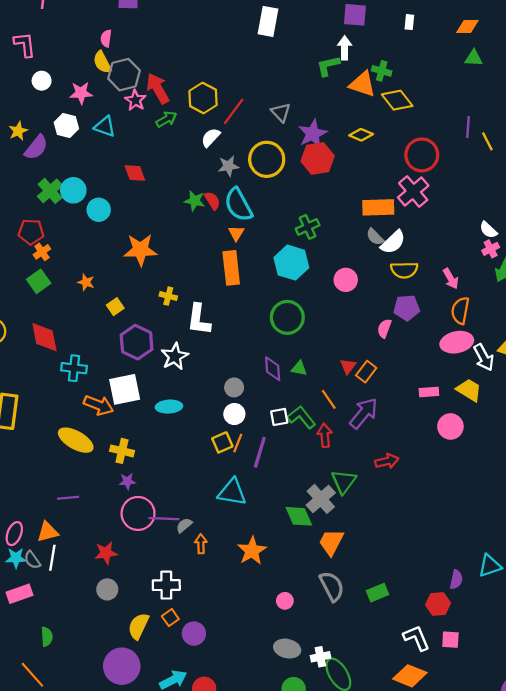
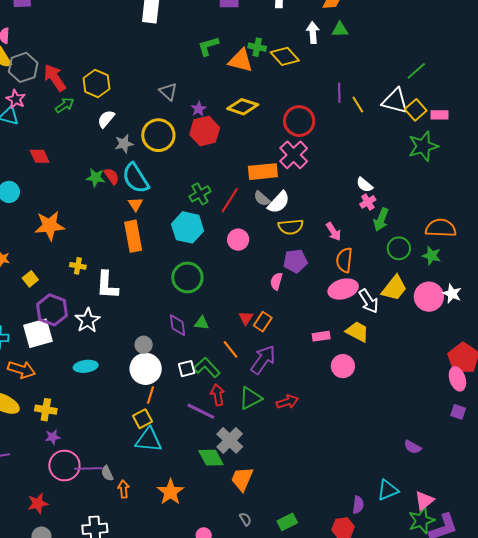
white arrow: (345, 48) -> (313, 33), moved
pink star: (135, 100) -> (16, 99), moved
yellow diamond: (397, 100) -> (285, 56), moved
red line: (234, 111) -> (230, 200), moved
purple star: (313, 134) -> (199, 109), size x0.6
yellow diamond: (361, 135) -> (243, 107), size x1.4
white square: (125, 389) -> (38, 333), moved
white circle: (234, 414) -> (146, 369), size x1.6
red arrow: (325, 435) -> (218, 395), moved
yellow square: (222, 442) -> (143, 419), moved
purple line: (260, 452) -> (201, 411), moved, turned -76
green triangle: (344, 482) -> (250, 398), moved, turned 30
gray semicircle: (184, 525) -> (107, 473), turned -70
gray semicircle: (332, 586) -> (245, 519), size x0.5

